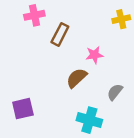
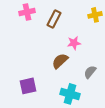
brown rectangle: (60, 34) -> (54, 19), moved
purple square: (23, 109) -> (28, 86), moved

